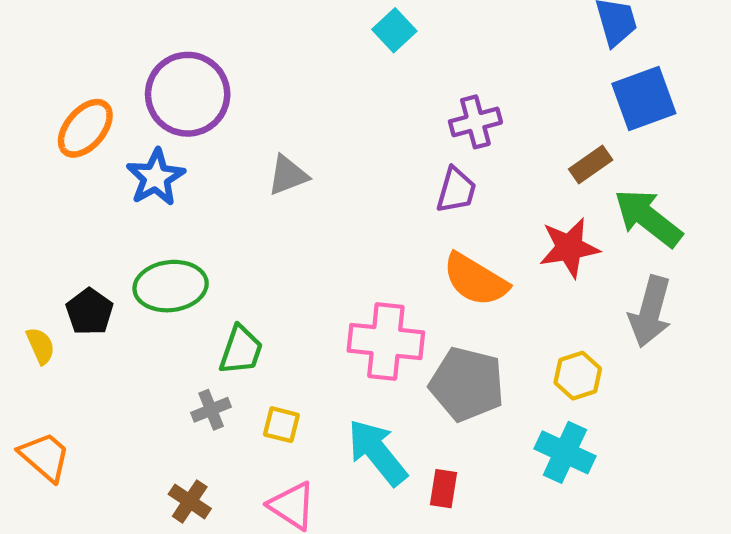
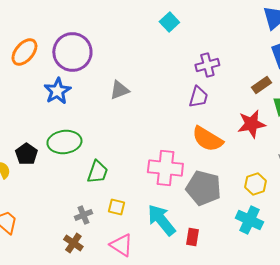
orange ellipse: (85, 128) -> (24, 52), moved
gray cross: (211, 410) -> (83, 215), moved

